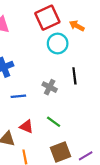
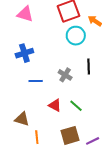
green line: (54, 122) -> (76, 106), moved
red triangle: (26, 127) -> (55, 105), moved

